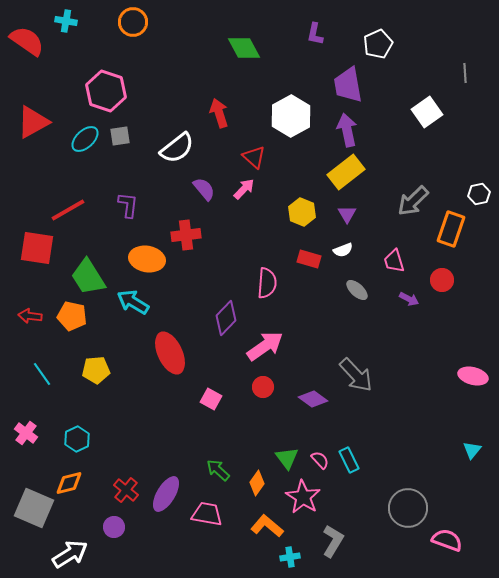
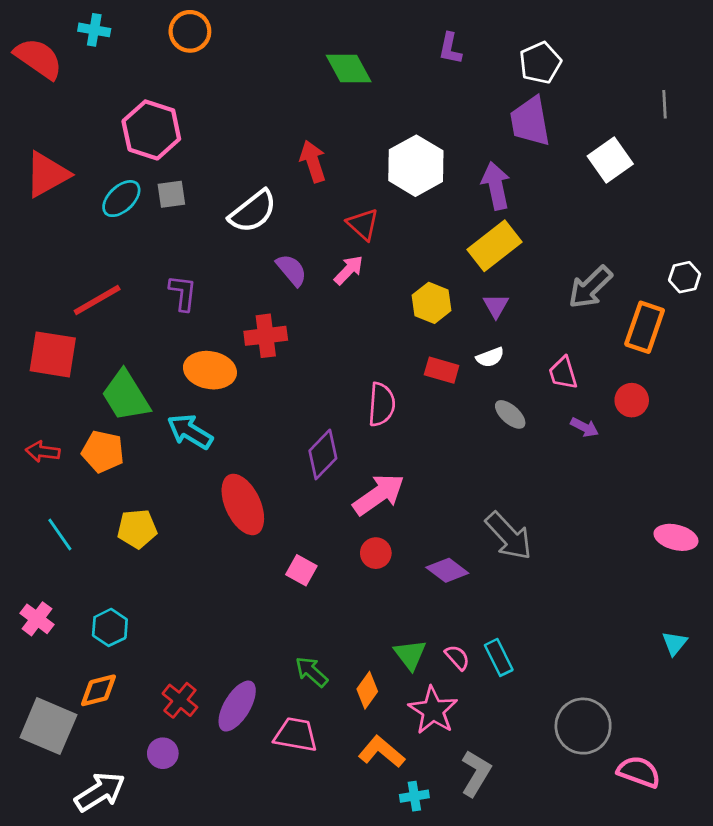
purple trapezoid: (348, 85) -> (530, 121), moved

